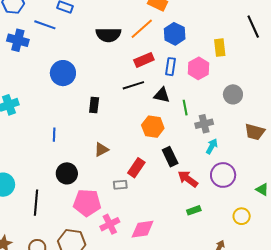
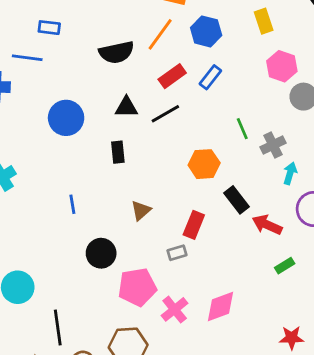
yellow rectangle: (220, 48) -> (264, 21), moved
blue rectangle: (171, 67) -> (210, 77), turned 42
pink hexagon: (198, 68) -> (282, 66), moved
black triangle: (162, 95) -> (126, 107), moved
black line: (36, 203) -> (58, 328), moved

